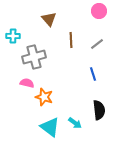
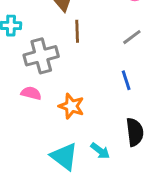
brown line: (71, 40) -> (77, 31), moved
orange star: (44, 97) -> (71, 106), moved

